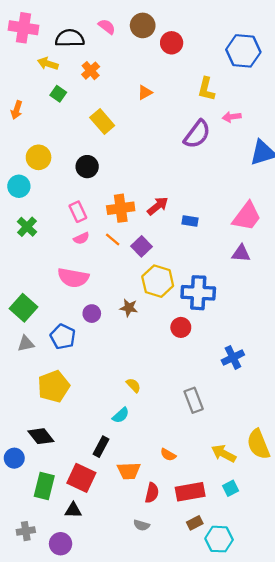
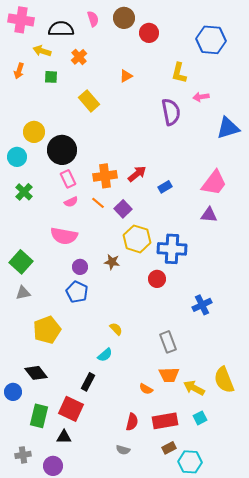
pink semicircle: (107, 27) -> (93, 19), turned 35
green square: (58, 94) -> (51, 77), turned -32
orange arrow: (17, 110) -> (19, 71), moved
purple semicircle: (197, 134) -> (171, 112), turned -48
black circle: (87, 167) -> (62, 150), moved, size x1.5
blue rectangle: (190, 221) -> (165, 187), turned -40
blue pentagon: (63, 337) -> (77, 292), moved
orange trapezoid: (129, 471) -> (169, 375), moved

